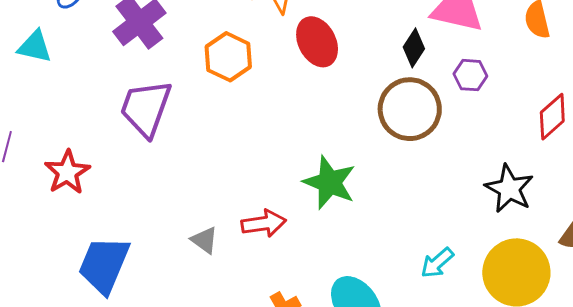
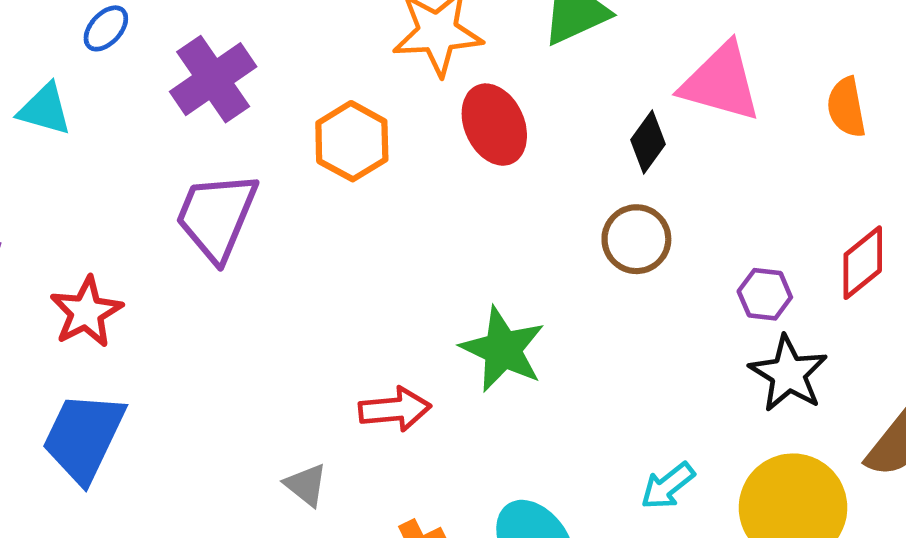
purple hexagon: (470, 75) -> (765, 294), moved
brown circle: (410, 109) -> (636, 239), size x0.7
gray triangle: (204, 240) -> (306, 485), moved
blue trapezoid: (104, 265) -> (84, 437), moved

